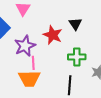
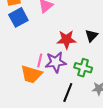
red star: (53, 35) -> (66, 40), turned 30
purple star: (25, 46) -> (56, 62), moved

